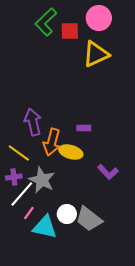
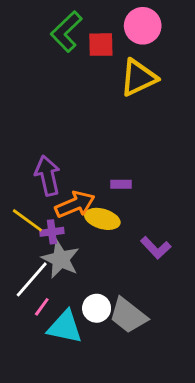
orange arrow: (52, 142) -> (75, 204), turned -128
purple cross: (14, 177) -> (52, 232), moved

